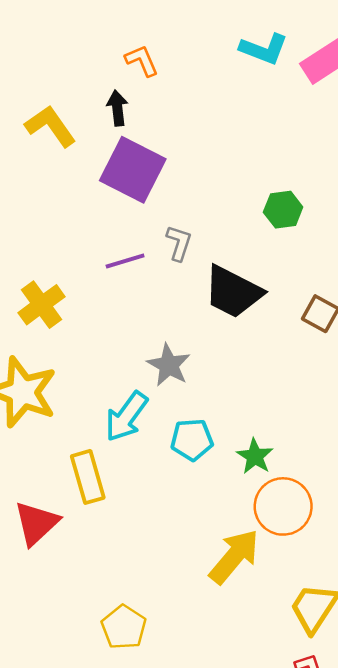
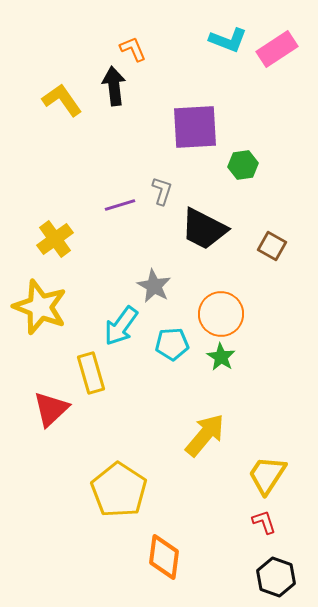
black arrow: (117, 108) -> (114, 86), size x1.4
purple square: (133, 170) -> (195, 127), moved, turned -30
orange circle: (283, 506) -> (221, 314), moved
yellow pentagon: (124, 627) -> (119, 490), size x1.6

